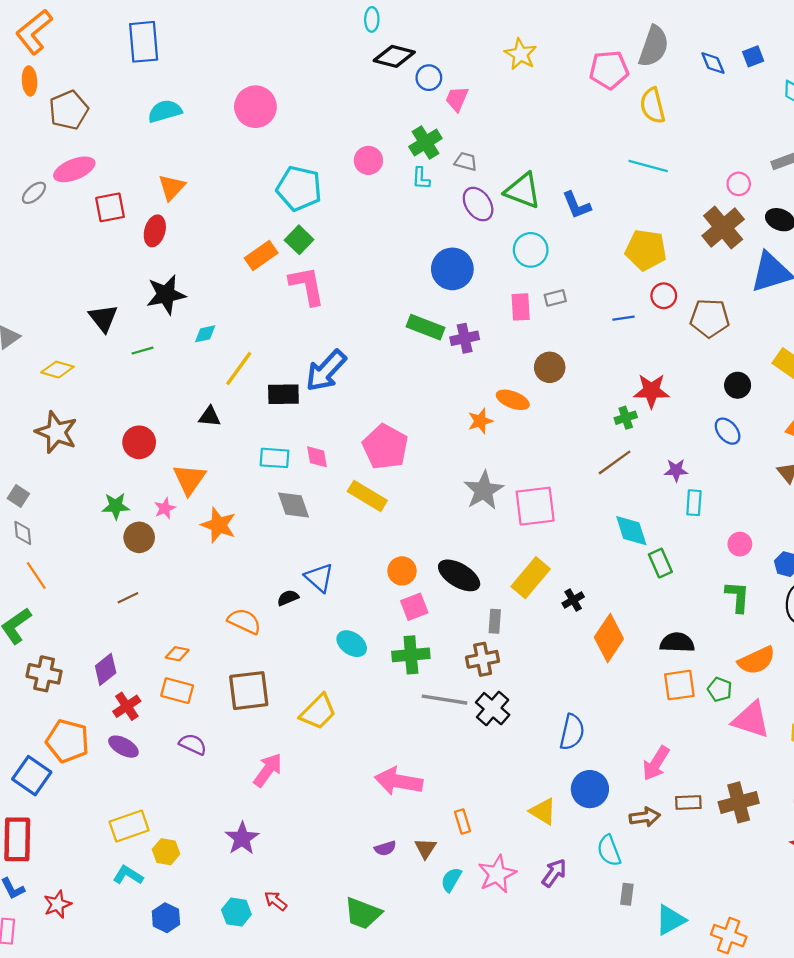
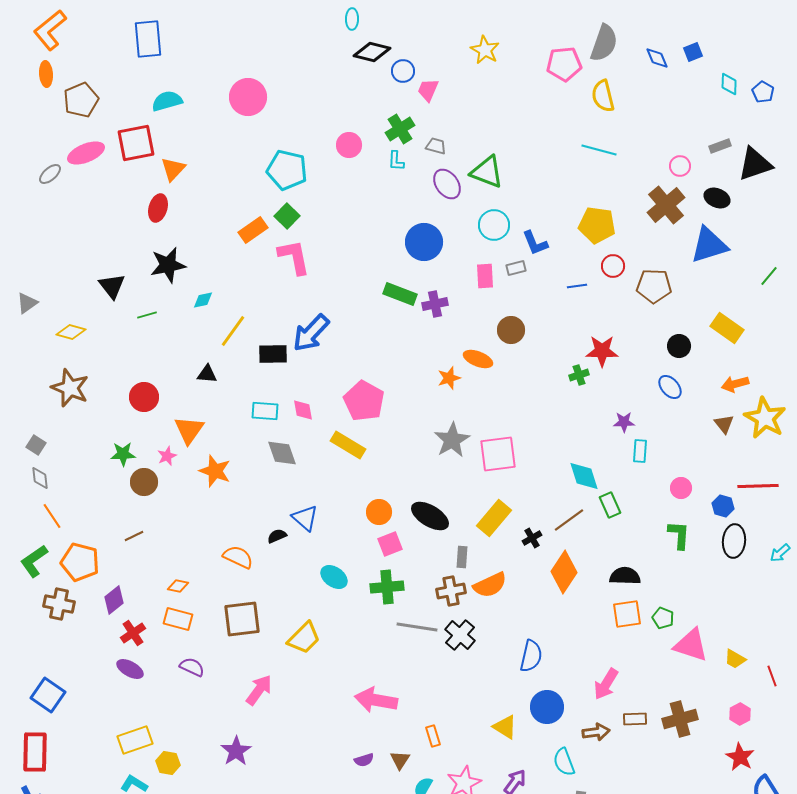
blue L-shape: (577, 205) -> (535, 243), moved
red square: (110, 207) -> (136, 143), moved, size x1.4
brown line: (615, 462) -> (569, 520), moved
orange semicircle: (757, 660) -> (490, 585), moved
orange pentagon: (68, 741) -> (80, 562), moved

